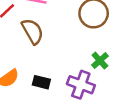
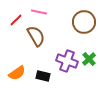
purple cross: (81, 85) -> (67, 61), moved

